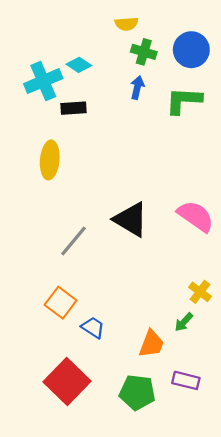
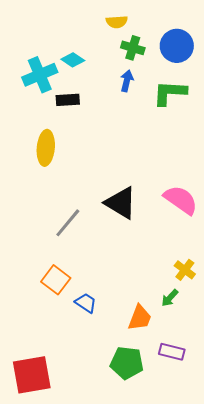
red square: (67, 382) -> (32, 375), moved, turned 36

